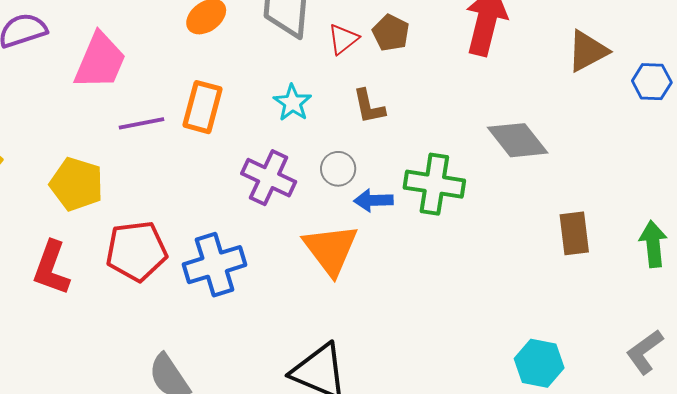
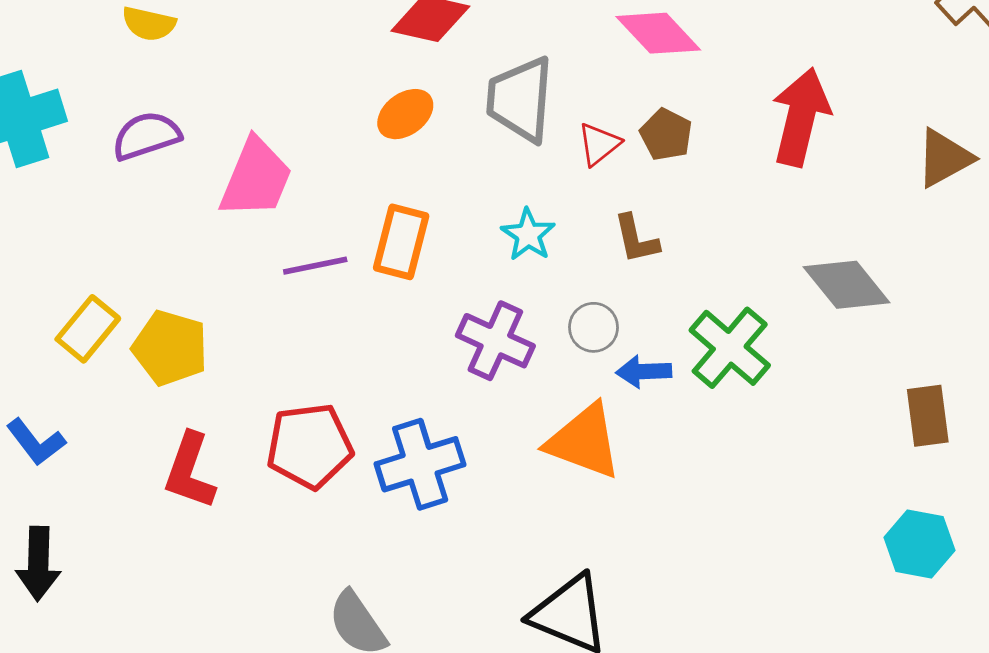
yellow pentagon: (77, 184) -> (170, 348), moved
green cross: (434, 184) -> (730, 348), turned 32
orange triangle: (331, 249) -> (584, 441), turned -32
cyan hexagon: (539, 363) -> (919, 544), moved

